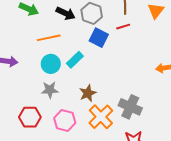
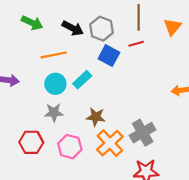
brown star: (88, 93) -> (96, 117), turned 30
gray cross: (130, 107) -> (143, 133), turned 35

